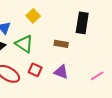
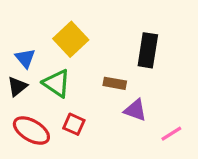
yellow square: (33, 16) -> (71, 39), size x1.5
purple triangle: (61, 72) -> (135, 110), moved

